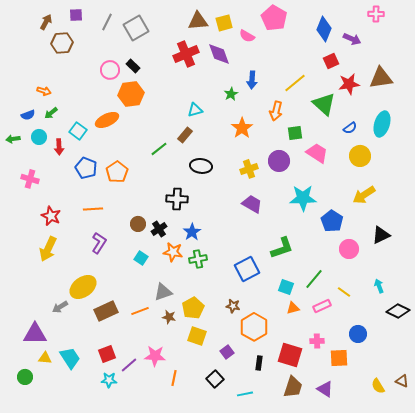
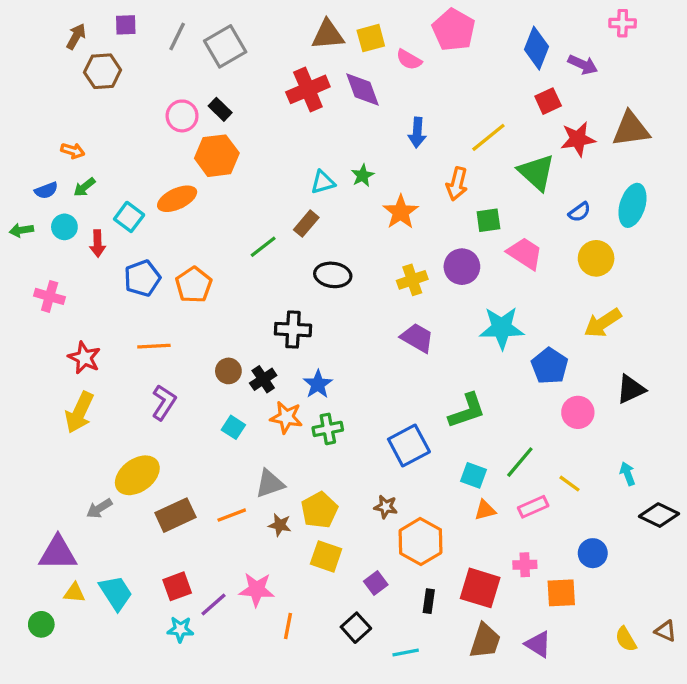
green star: (231, 94) -> (363, 176), moved
blue pentagon: (86, 168) -> (142, 278), turned 30

